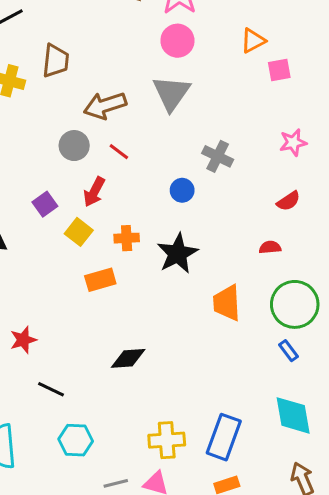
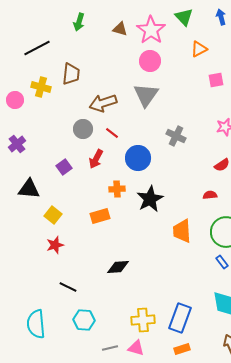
orange triangle: (253, 41) -> (199, 49), moved
blue circle: (182, 190) -> (138, 158), moved, size x1.6
yellow square: (79, 232) -> (53, 215), moved
red star: (23, 340) -> (55, 245), moved

